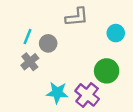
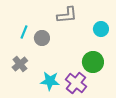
gray cross: (30, 62) -> (20, 64), moved

